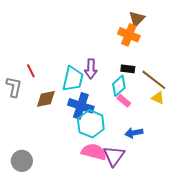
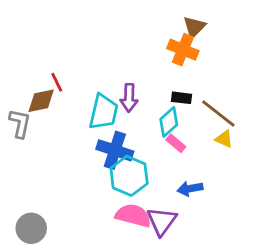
red line: (31, 71) -> (57, 82), moved
brown diamond: (46, 99) -> (41, 101), moved

